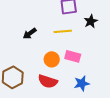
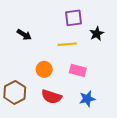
black arrow: (30, 33) -> (24, 35), moved, turned -112
orange circle: (52, 59) -> (44, 69), moved

